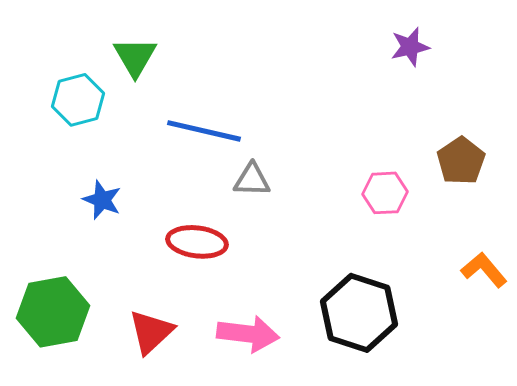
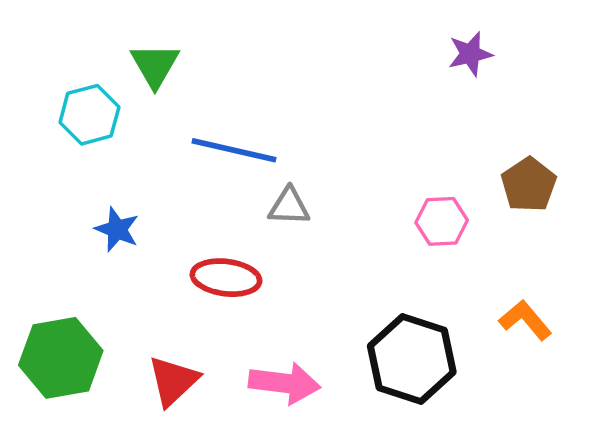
orange L-shape: (484, 270) -> (525, 320), moved

